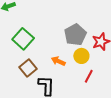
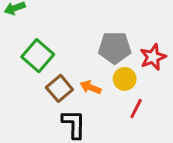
gray pentagon: (75, 35) -> (115, 48), turned 30
brown square: (28, 68) -> (59, 88), moved

